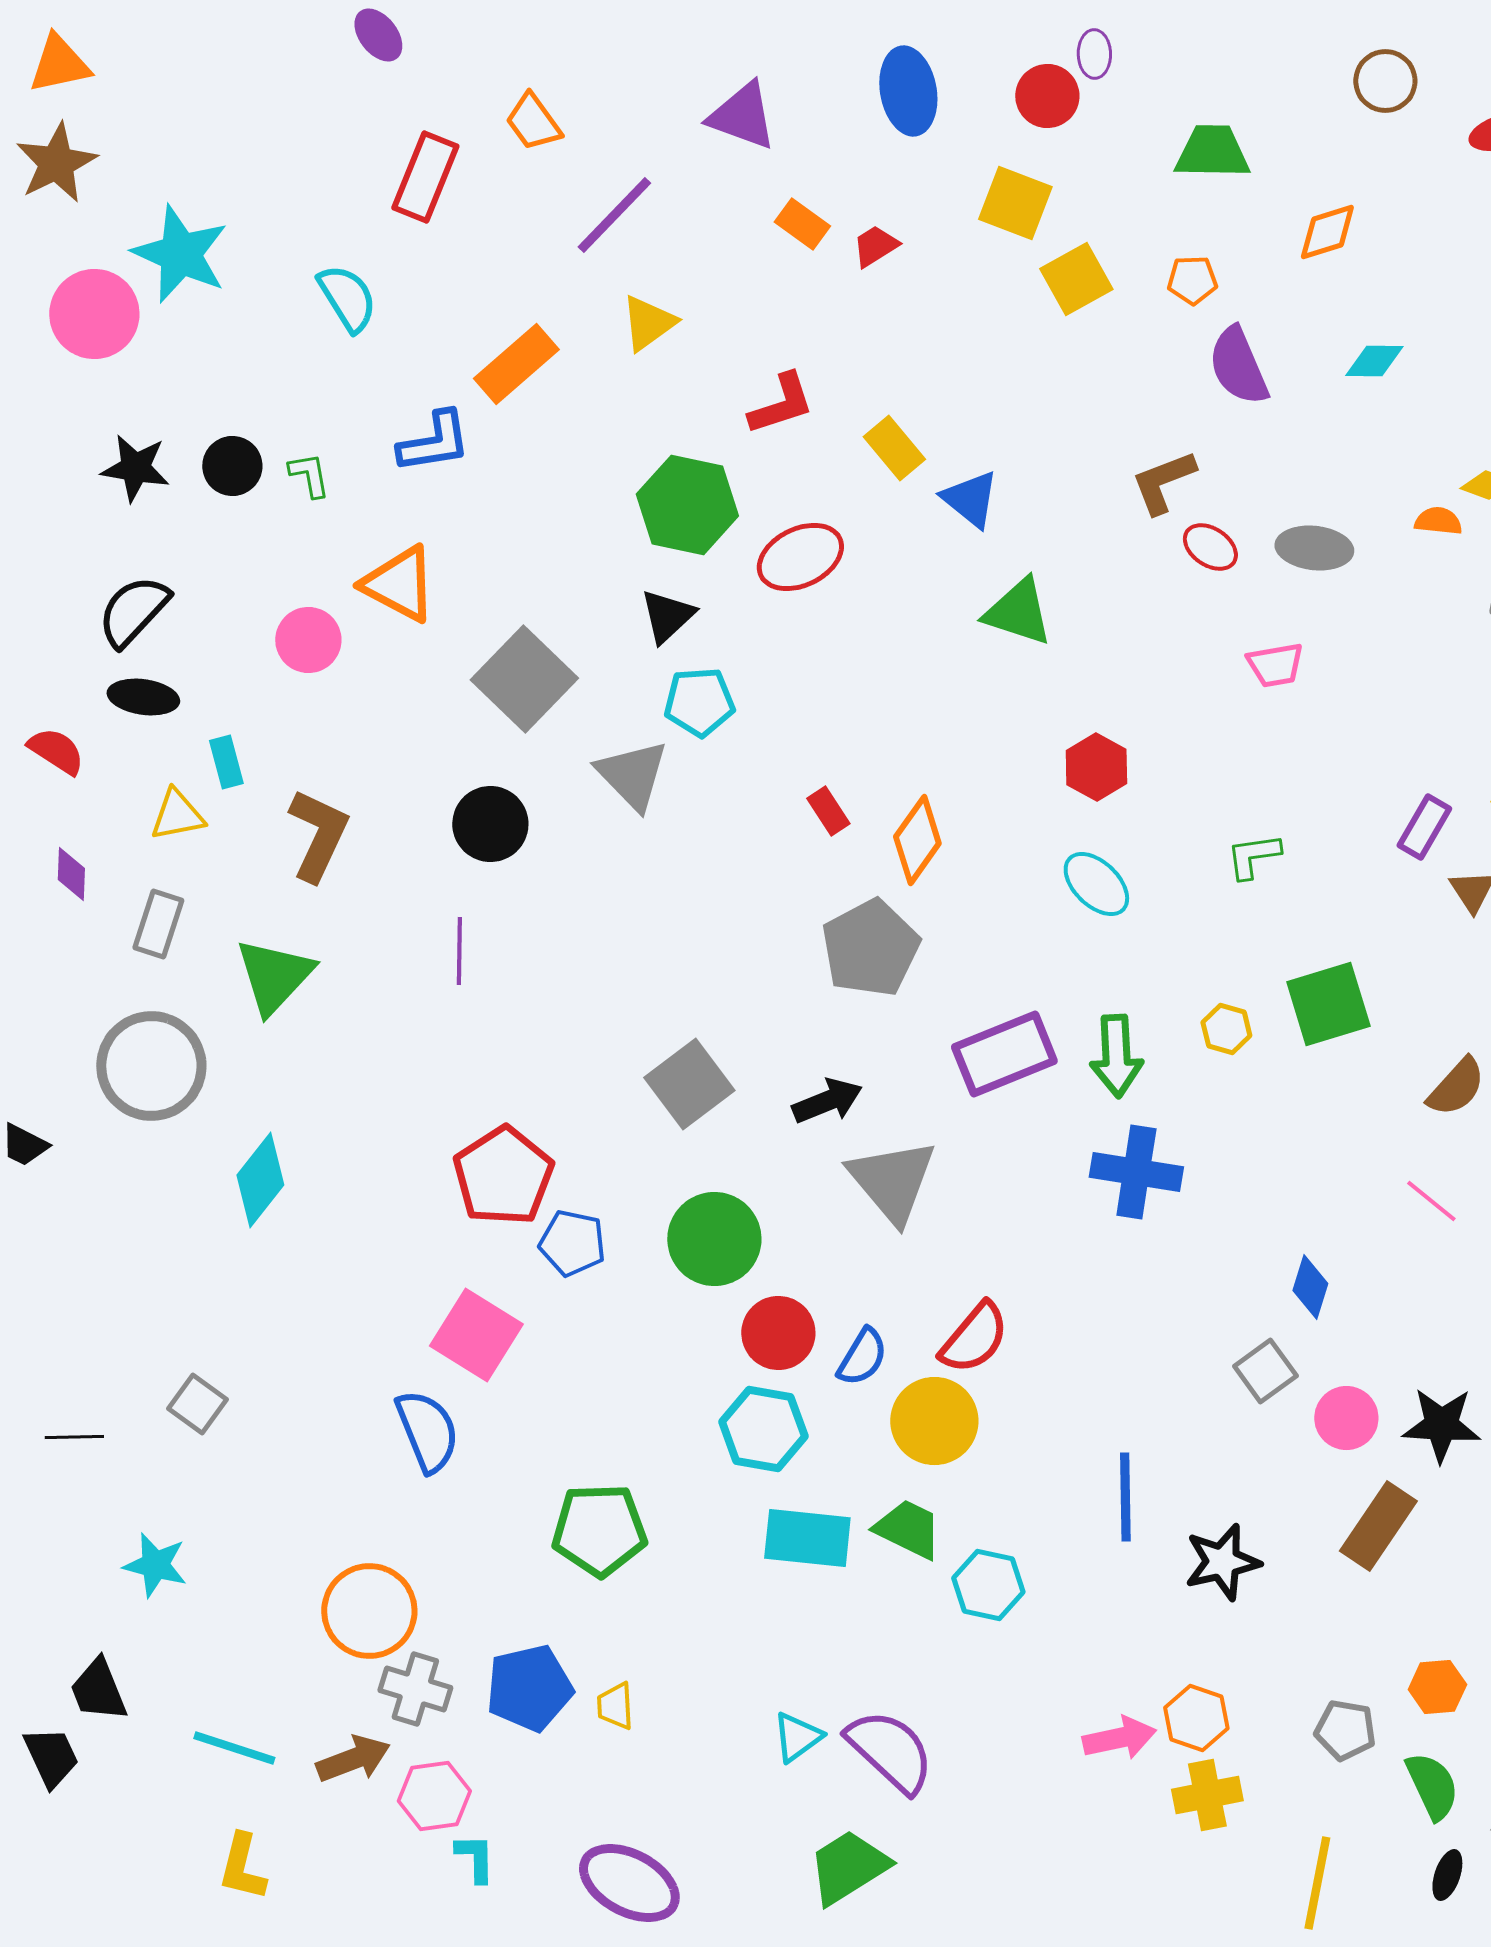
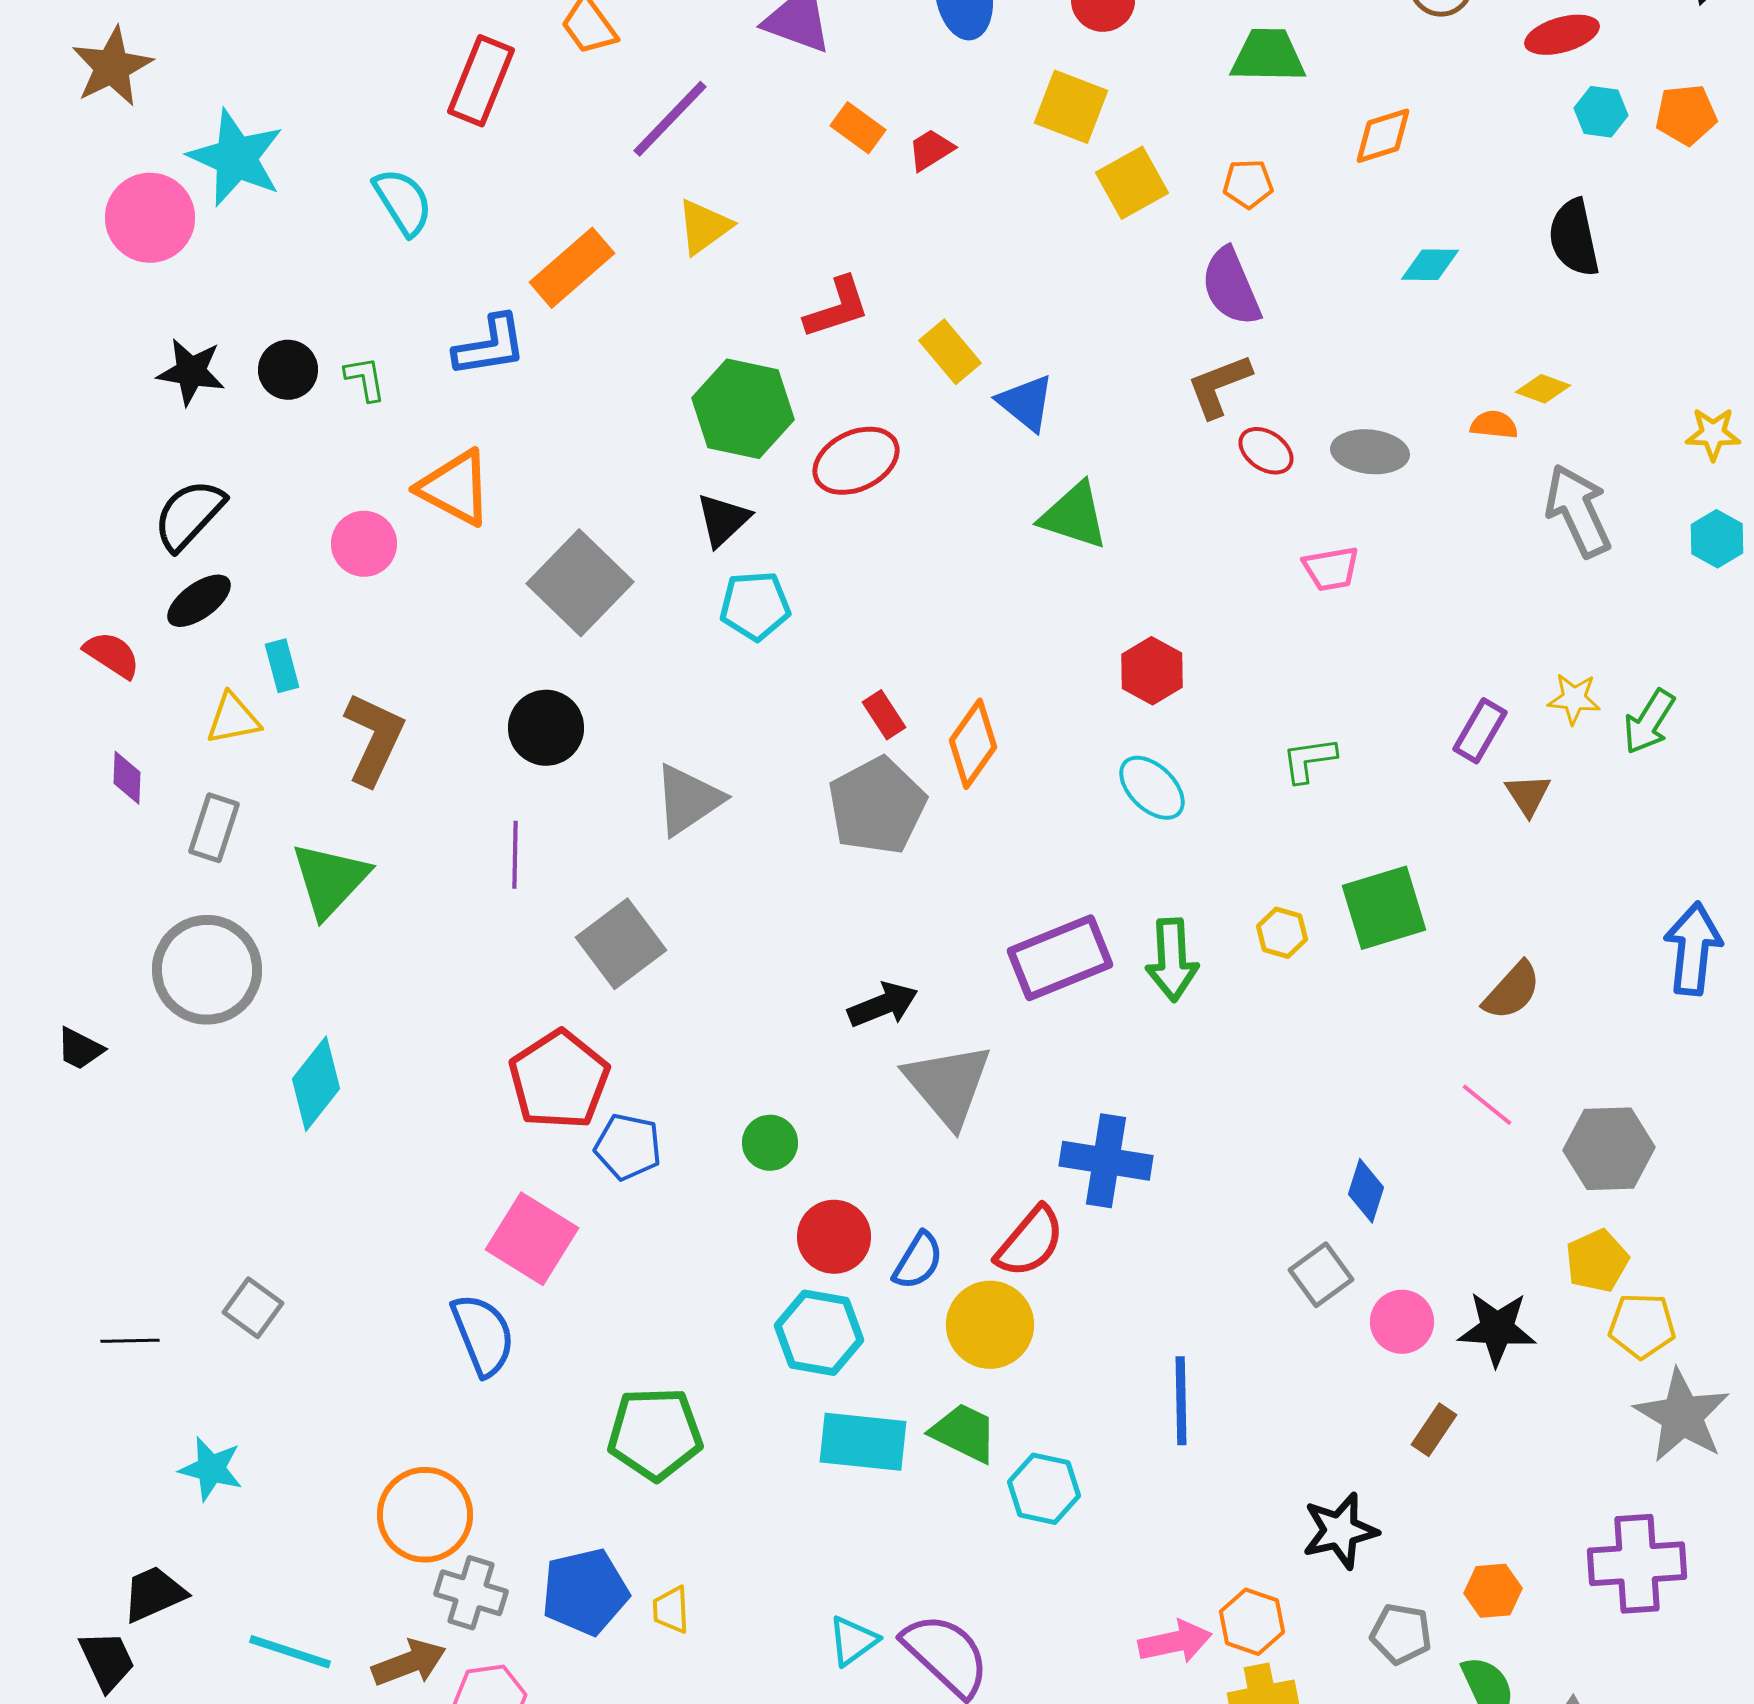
purple semicircle: (1238, 366) -> (1231, 287), moved
black ellipse: (143, 697) -> (199, 601), turned -44
gray triangle: (632, 775) -> (688, 800), moved, turned 40
gray pentagon: (870, 948) -> (877, 806), moved
gray square: (689, 1084) -> (621, 944), moved
blue cross: (1136, 1172) -> (1106, 1161), moved
green circle: (714, 1239) -> (770, 1143), size x0.6
brown rectangle: (1378, 1526) -> (1434, 1430), size x0.6
black star: (1222, 1562) -> (1340, 1531), moved
black trapezoid: (98, 1690) -> (154, 1594), turned 88

